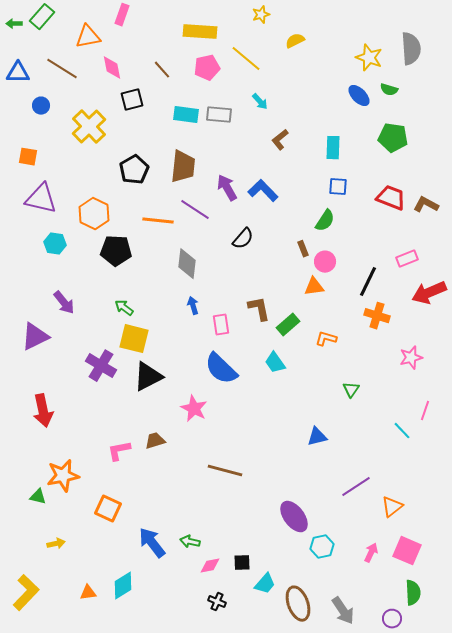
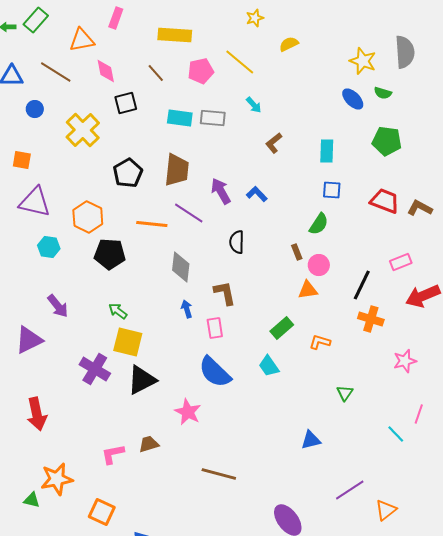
yellow rectangle: (200, 32) -> (175, 35), moved
blue L-shape: (263, 191) -> (257, 194), size x0.7
black semicircle: (243, 239) -> (237, 242), turned 140
brown L-shape: (259, 309) -> (225, 293), moved

